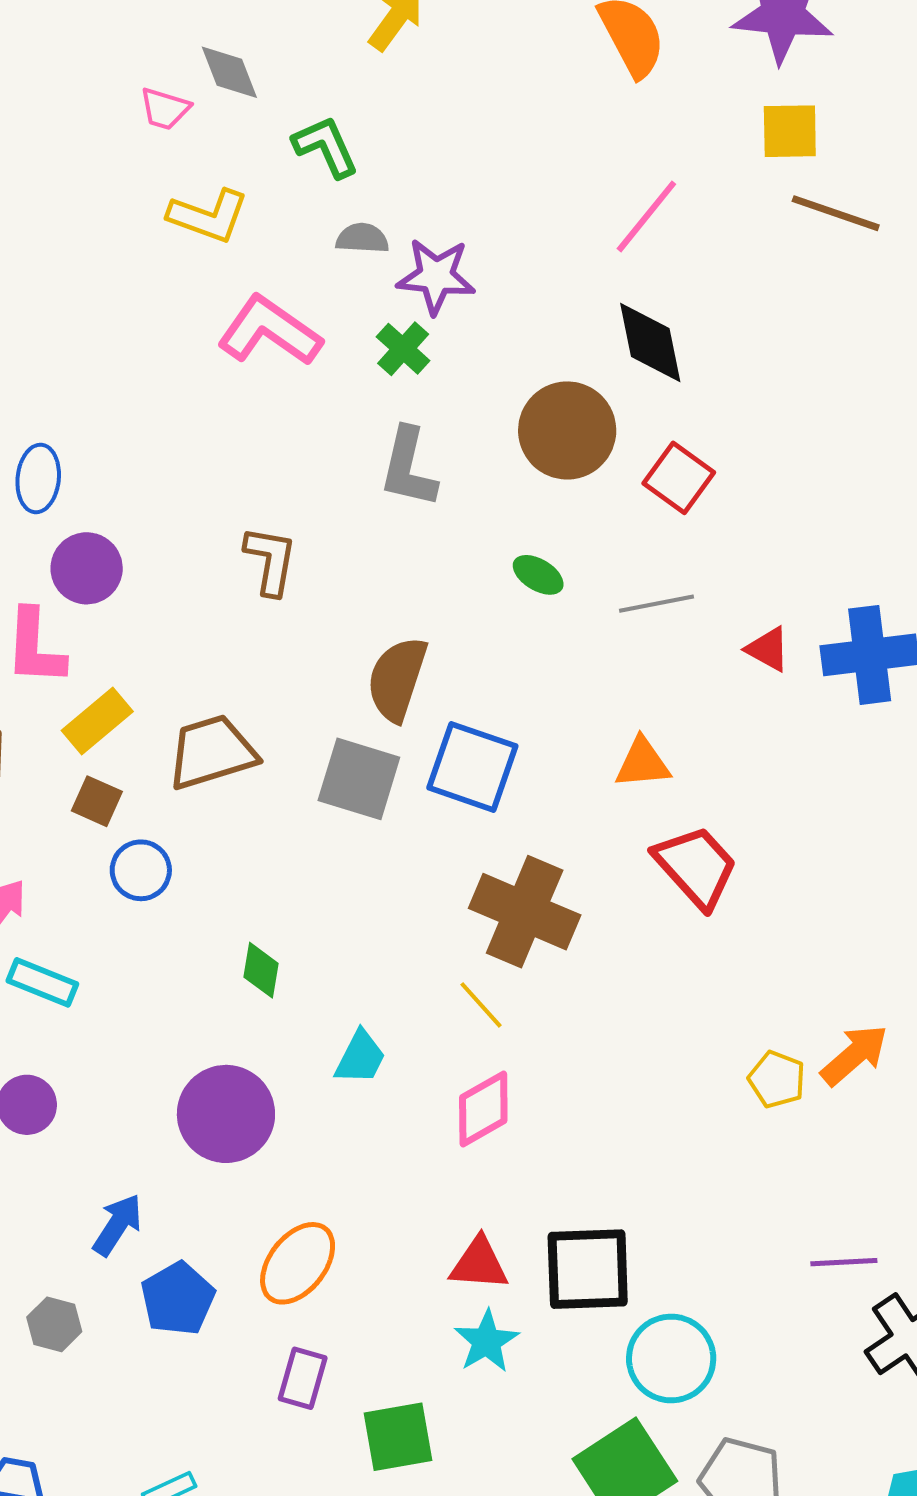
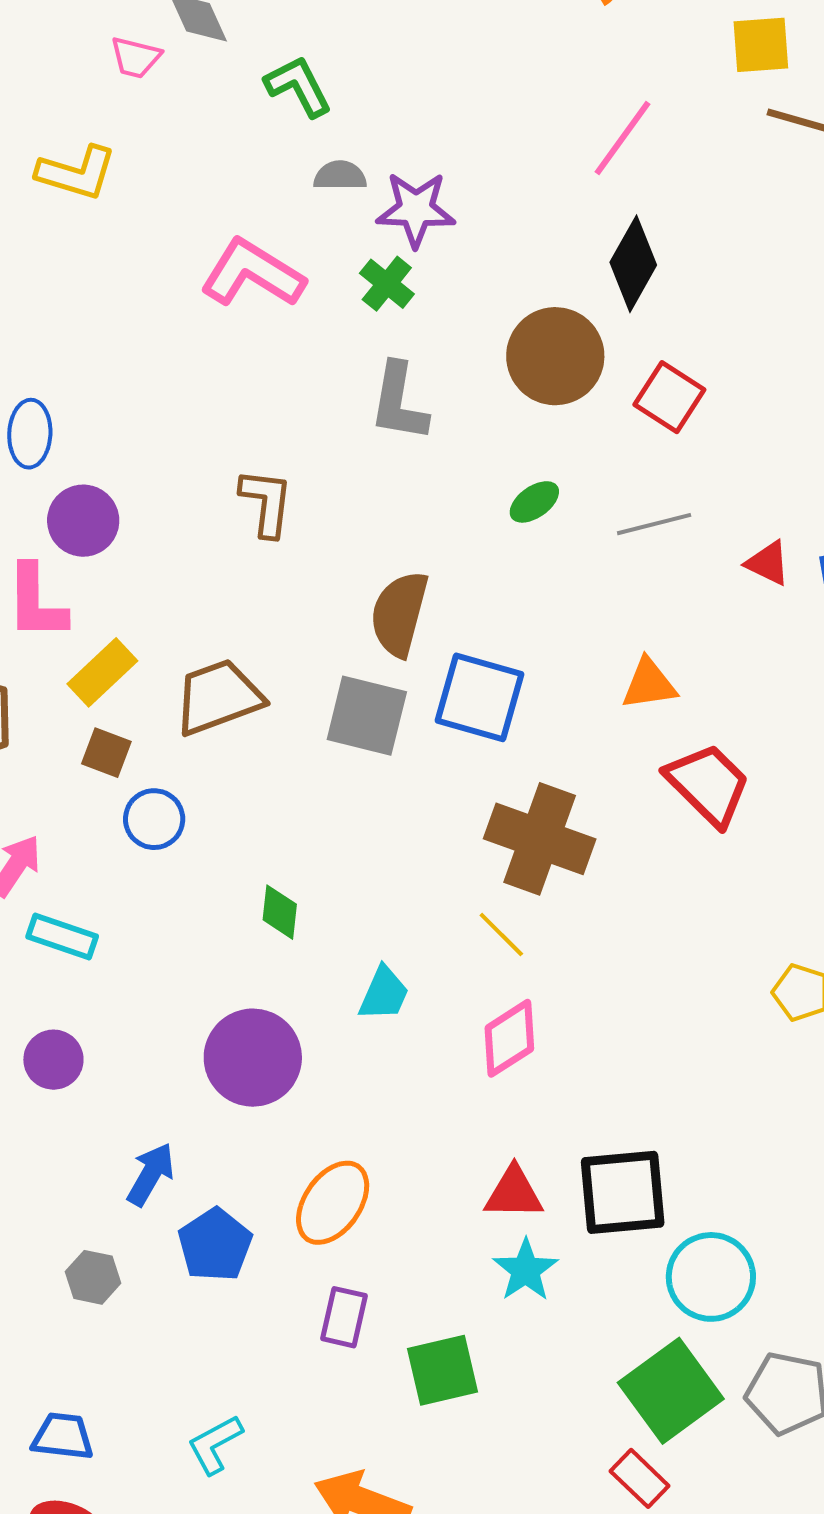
yellow L-shape: (208, 216) -> (76, 173), moved
black diamond: (650, 342) -> (633, 264), turned 44
green ellipse: (538, 575) -> (534, 502), turned -63

